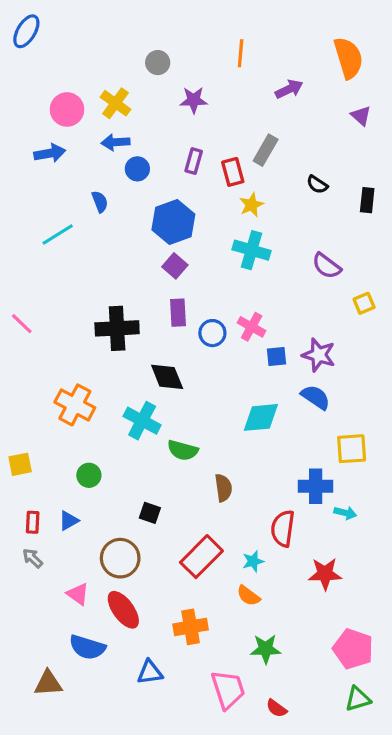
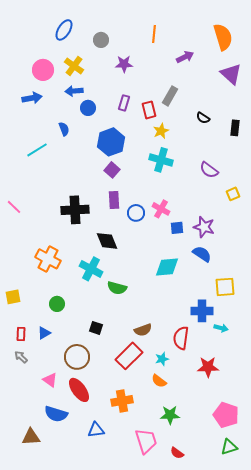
blue ellipse: (26, 31) -> (64, 30), moved
purple triangle: (361, 116) -> (231, 74), size x1.6
brown semicircle: (223, 488) -> (143, 330), moved, turned 78

